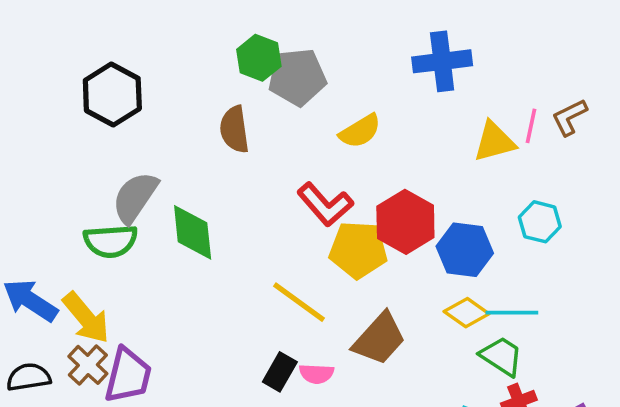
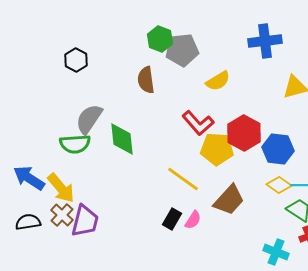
black hexagon: (112, 95) -> (76, 60), size x0.7
pink semicircle: (316, 374) -> (193, 220), turned -60

